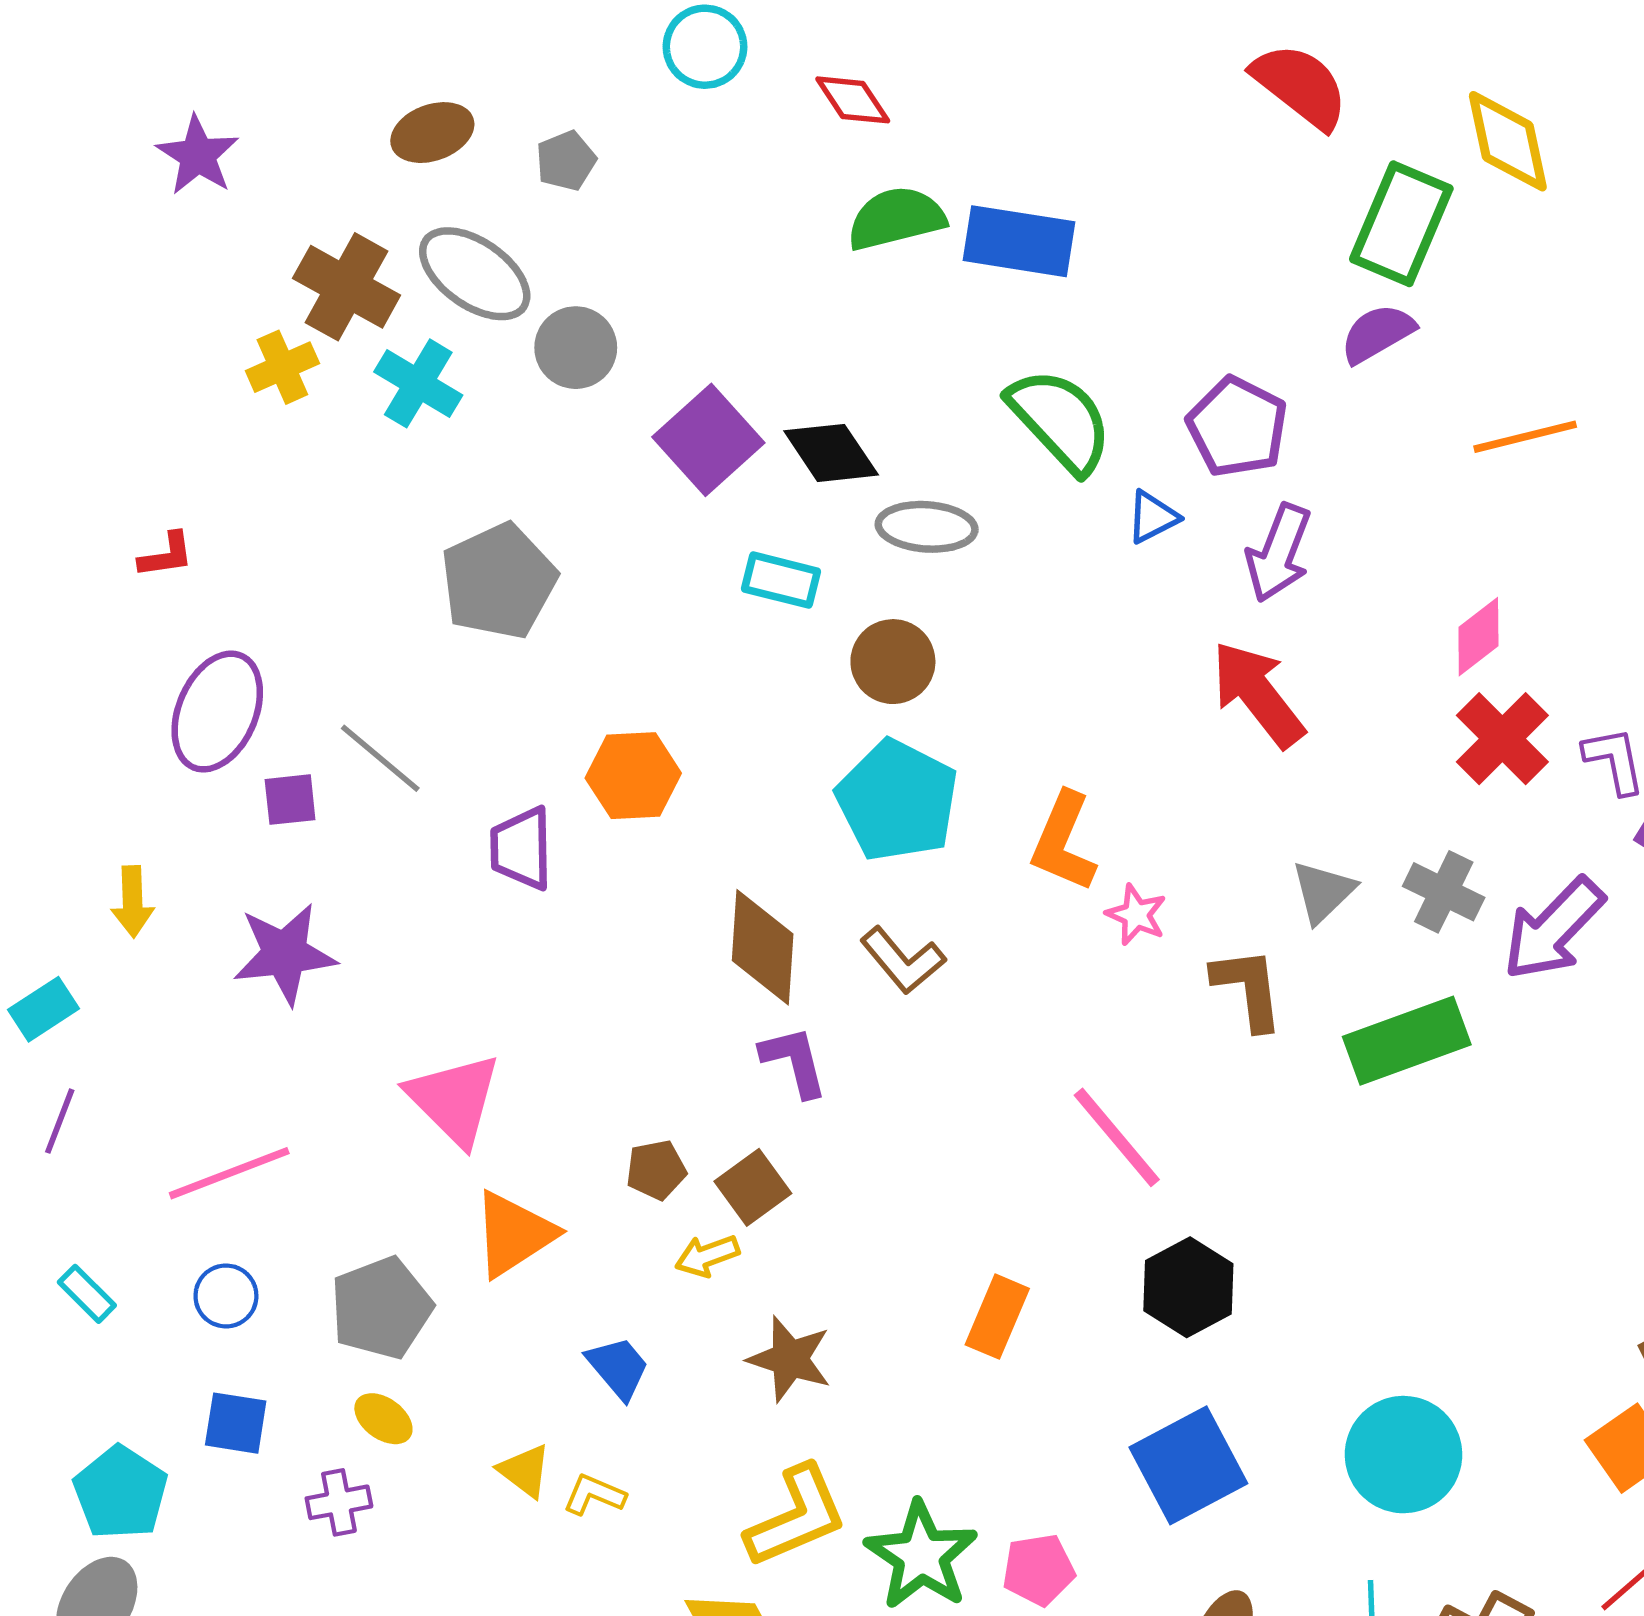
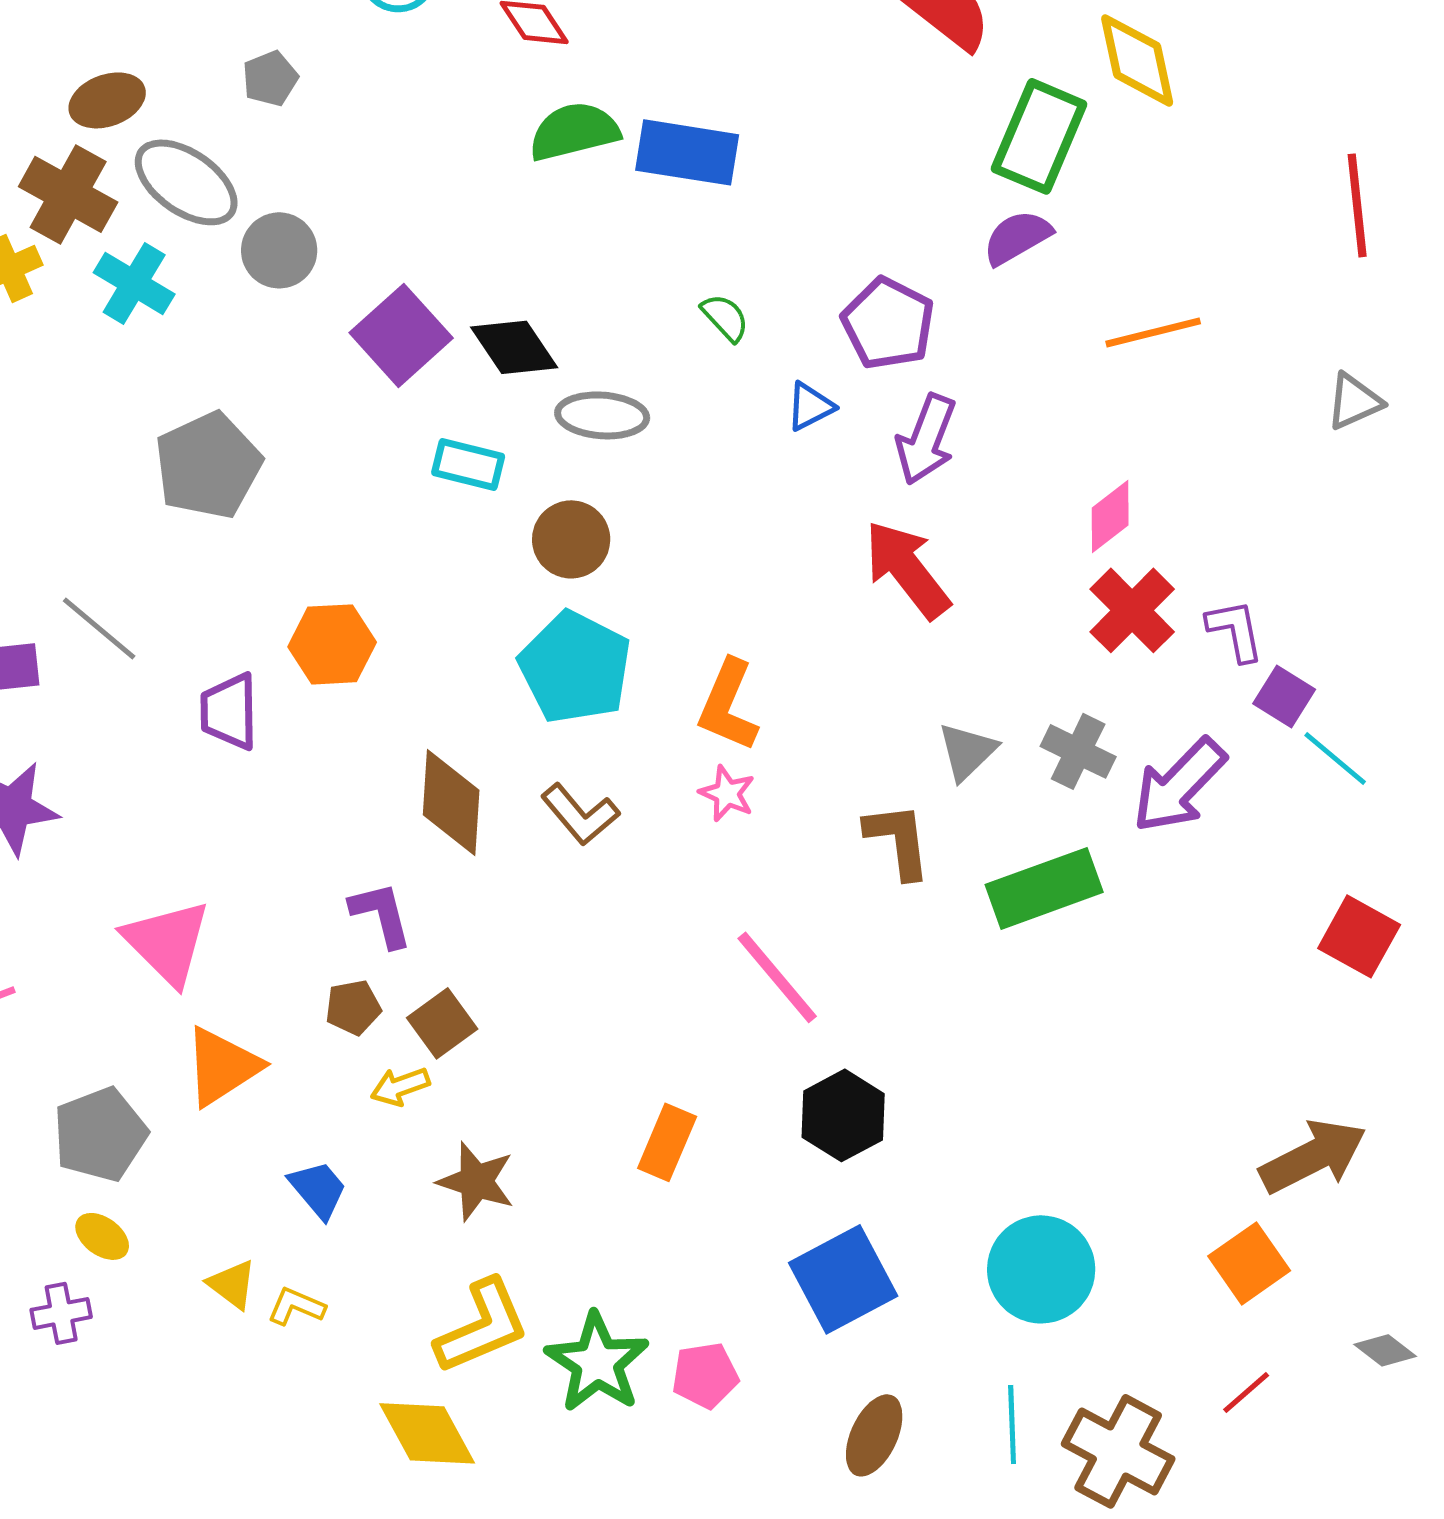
brown ellipse: (432, 133) -> (107, 100), moved
green semicircle: (1060, 420) -> (725, 317), size x0.5
pink star: (1136, 915) -> (727, 793), moved
purple L-shape: (794, 1061) -> (381, 914), moved

